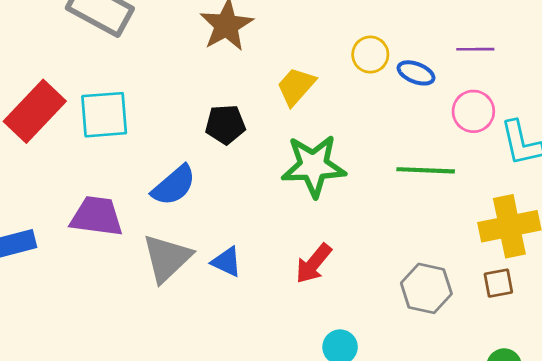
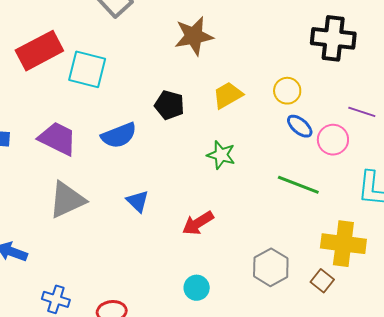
blue ellipse: (416, 73) -> (300, 126), moved
pink circle: (473, 111) -> (333, 140), moved
green star: (314, 166) -> (221, 155), size x0.6
gray triangle: (167, 258) -> (67, 200), moved
brown square: (498, 283) -> (322, 281), turned 30

